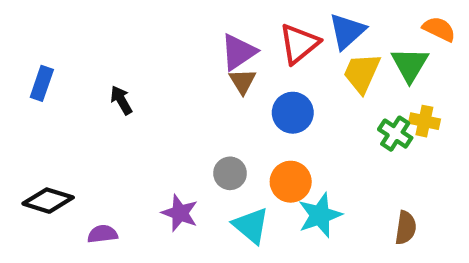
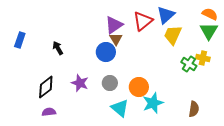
green triangle: (410, 65) -> (209, 31), moved
blue circle: (293, 113) -> (106, 52), moved
black diamond: (48, 201) -> (46, 87), moved, turned -55
purple star: (180, 213) -> (80, 83), moved

